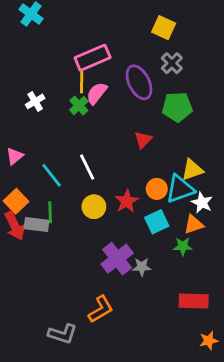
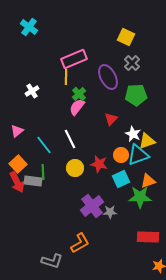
pink semicircle: (97, 93) -> (77, 107), moved
green cross: (79, 106) -> (79, 94), moved
red star: (127, 201) -> (99, 164), turned -30
white star: (202, 203) -> (133, 134), moved
green star: (183, 246) -> (140, 197), size x1.6

